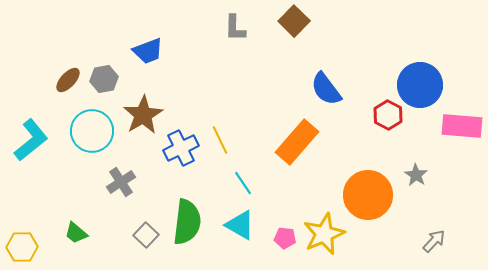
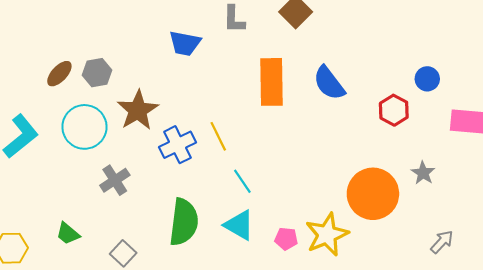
blue trapezoid: (148, 51) -> (185, 43), moved, turned 32
blue circle: (420, 85) -> (427, 79), size x0.5
orange rectangle: (297, 142) -> (272, 82), moved, turned -42
gray square: (146, 235) -> (123, 253), moved

